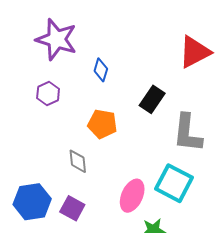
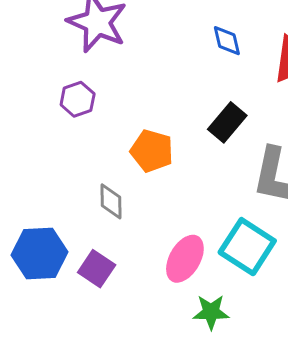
blue diamond: (101, 70) -> (227, 41), moved, turned -35

